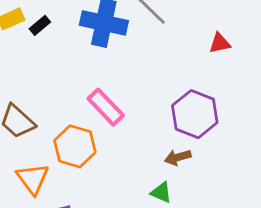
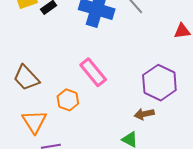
orange hexagon: (75, 146) -> (68, 100), size x0.7

